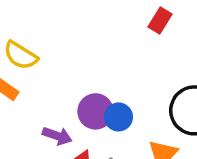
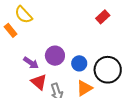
blue circle: (118, 117) -> (79, 63), moved

